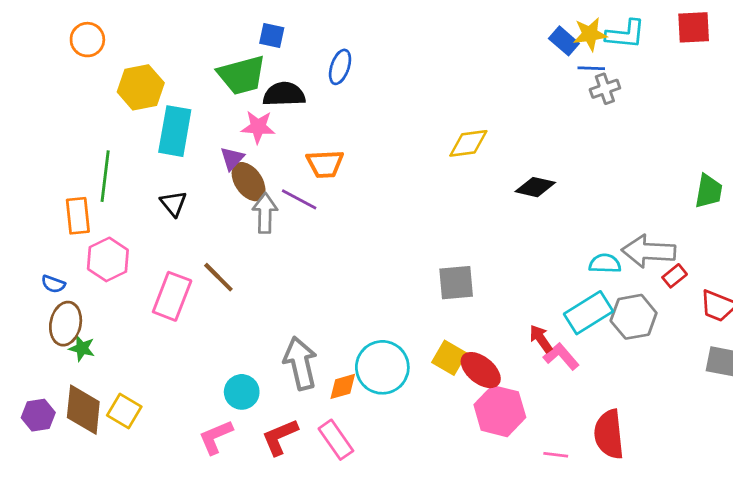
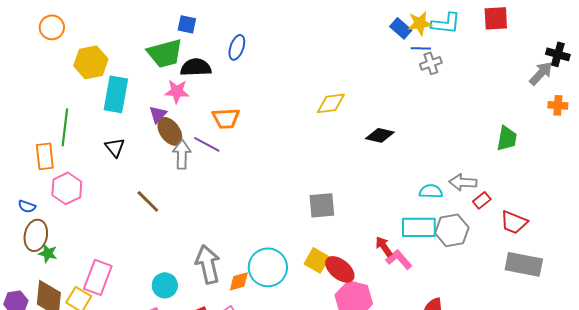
gray arrow: (649, 251) -> (463, 182), size x0.7
pink rectangle: (172, 296) -> (98, 277), moved
cyan rectangle: (589, 313) -> (419, 227), turned 32

